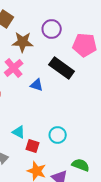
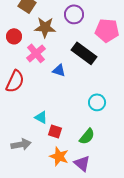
cyan circle: (58, 135) -> (97, 102), moved
green semicircle: (81, 165) -> (87, 136), moved, turned 108

